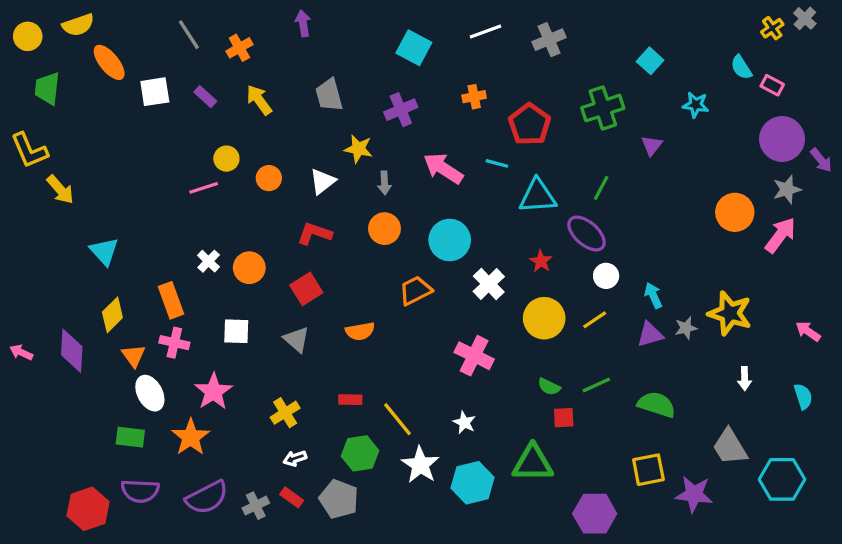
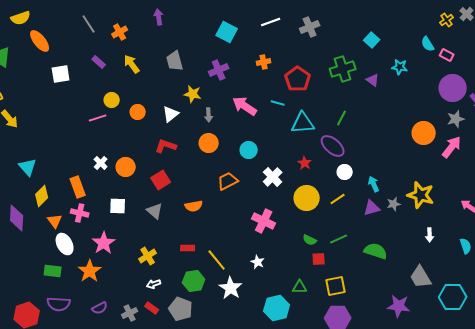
white square: (155, 92) -> (61, 74), moved
purple triangle: (652, 146) -> (373, 80), moved, turned -32
cyan circle: (450, 240) -> (249, 150), size x0.7
cyan triangle: (104, 251) -> (28, 167), moved
green triangle: (533, 463) -> (300, 287), size x0.6
yellow square: (648, 470) -> (336, 286), moved
cyan hexagon: (472, 483) -> (277, 308), moved
purple semicircle: (207, 497) -> (100, 308), size x0.6

